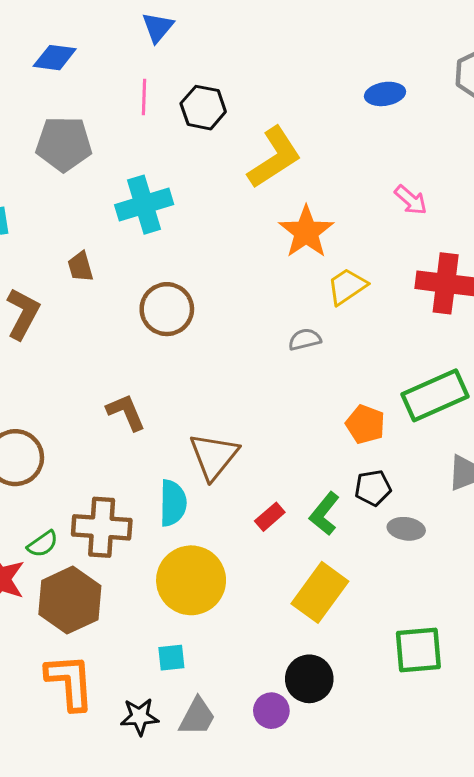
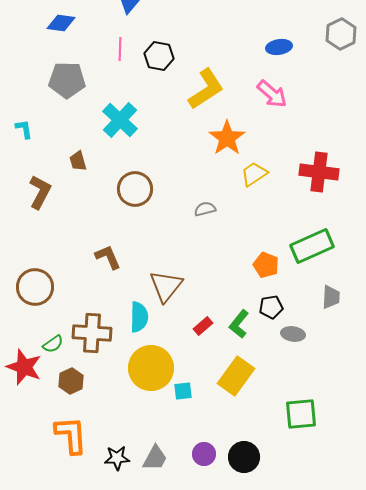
pink arrow: (411, 200) -> (272, 94), moved, size x1.4
cyan cross: (144, 205) -> (120, 120), turned -30
gray semicircle: (305, 339) -> (205, 209), moved
brown hexagon: (70, 600) -> (71, 381), size x0.6
cyan square: (171, 658) -> (183, 391), moved
black circle: (309, 679) -> (244, 457), moved

